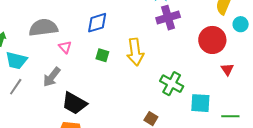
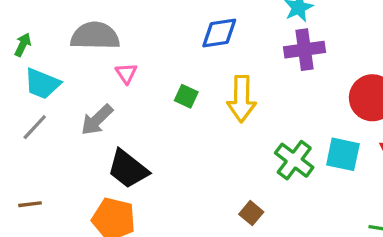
blue diamond: (97, 23) -> (219, 33), moved
cyan square: (200, 103) -> (343, 154), moved

